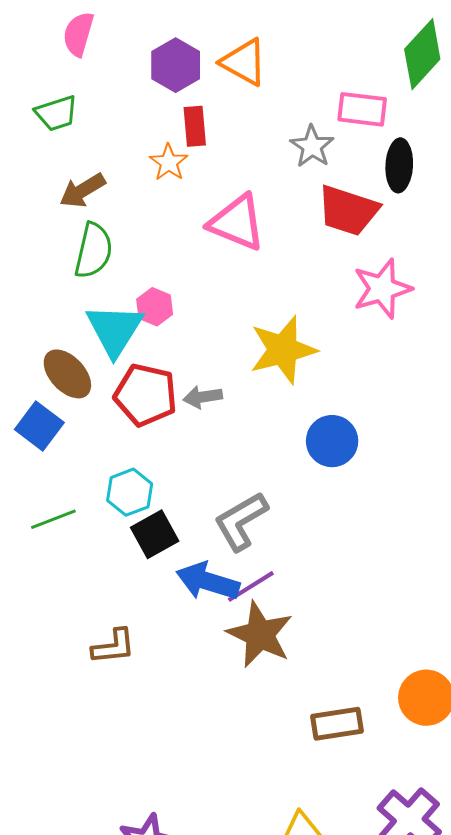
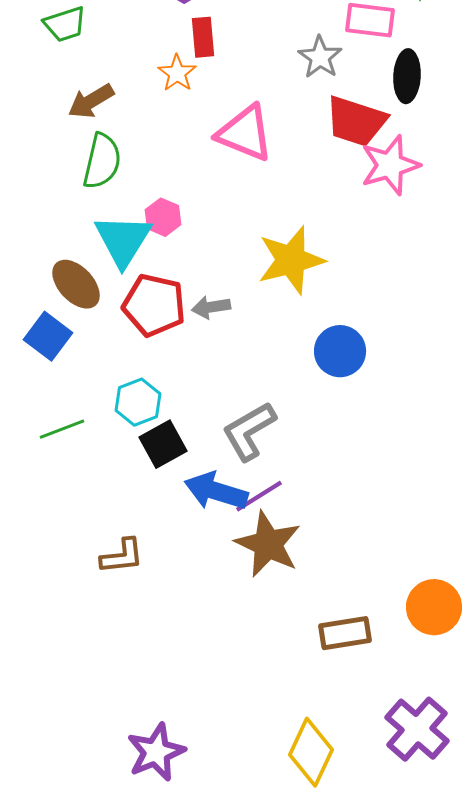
pink star: (382, 289) -> (390, 165), moved

